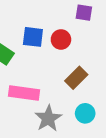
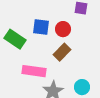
brown rectangle: (76, 78) -> (62, 52), moved

